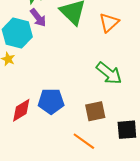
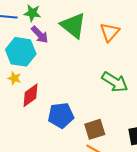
red diamond: (21, 110) -> (30, 95), moved
brown square: (95, 111) -> (95, 129), moved

